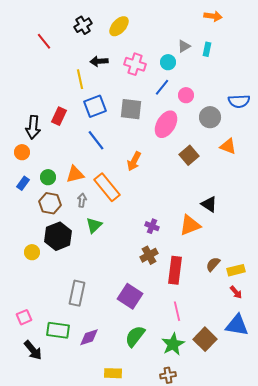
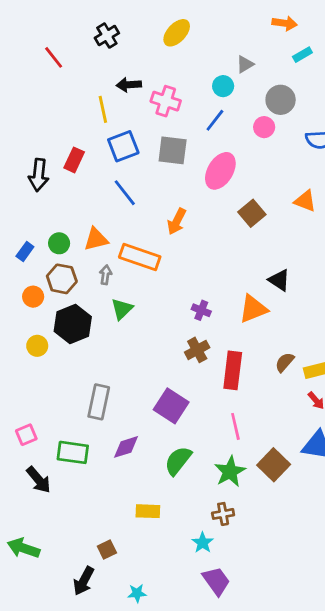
yellow ellipse: (119, 26) -> (177, 33), moved
cyan rectangle: (207, 49) -> (302, 55), moved, turned 48
pink cross: (135, 64) -> (166, 101), moved
pink circle: (186, 95) -> (264, 127), moved
gray circle: (210, 117) -> (281, 100), moved
orange circle: (22, 152) -> (33, 297), moved
orange rectangle: (107, 187) -> (140, 257), turned -32
purple diamond: (89, 337) -> (126, 447), moved

